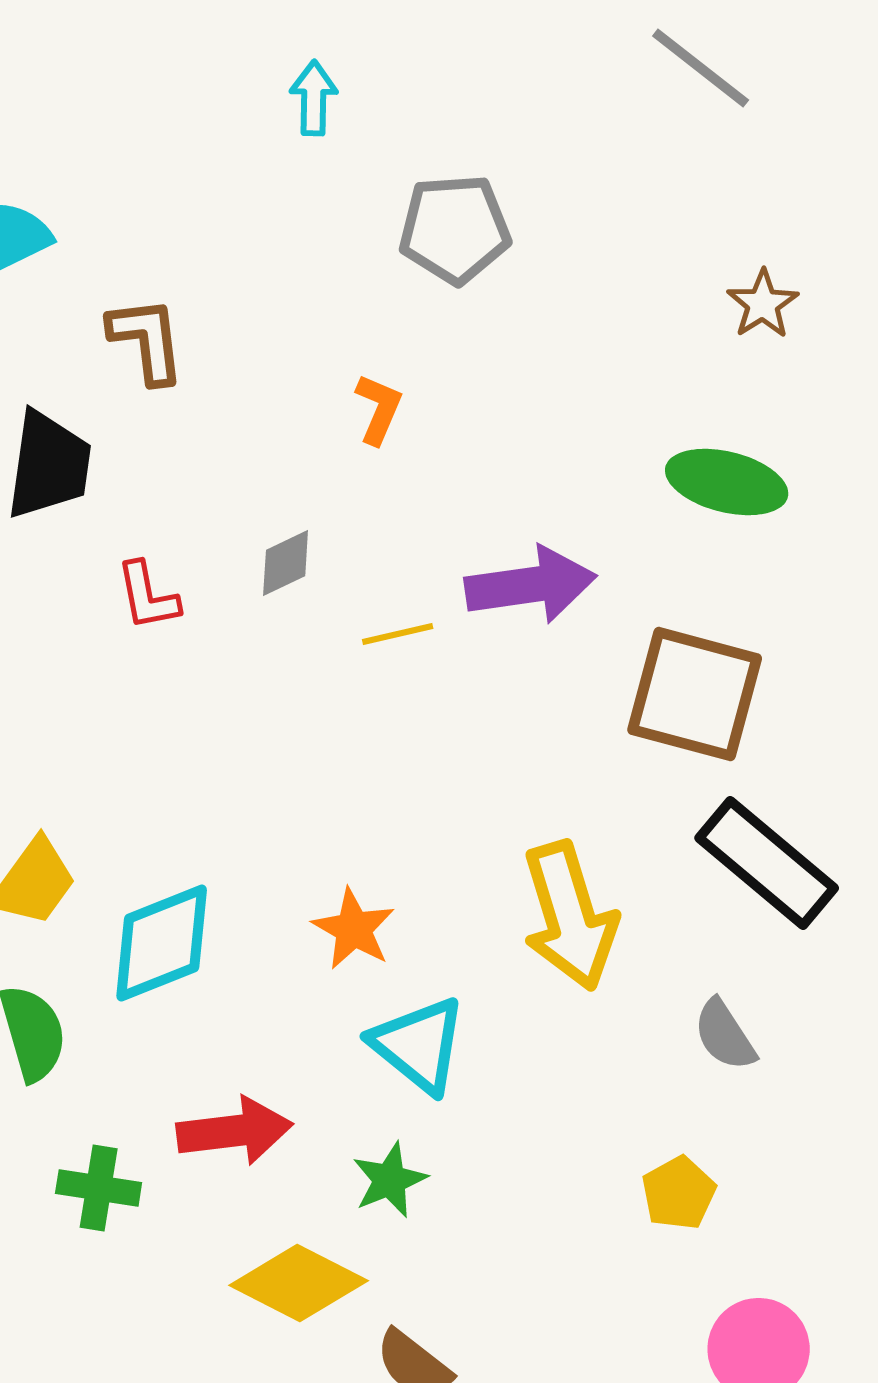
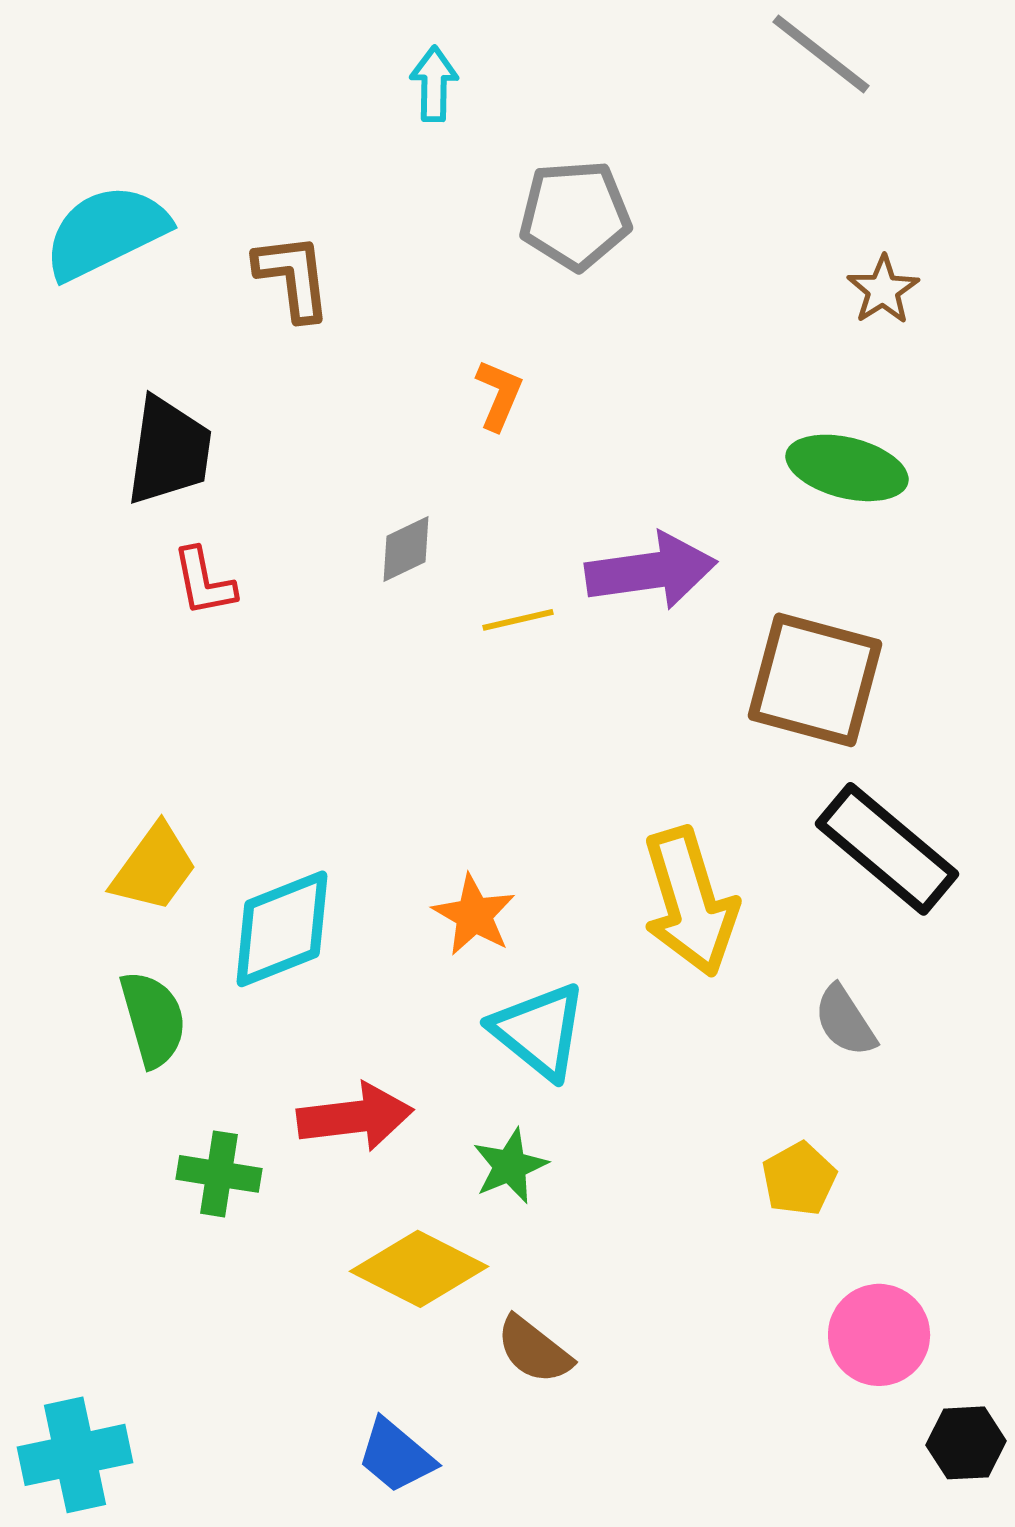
brown L-shape: (147, 340) -> (293, 277), moved
red L-shape: (148, 596) -> (204, 582), moved

